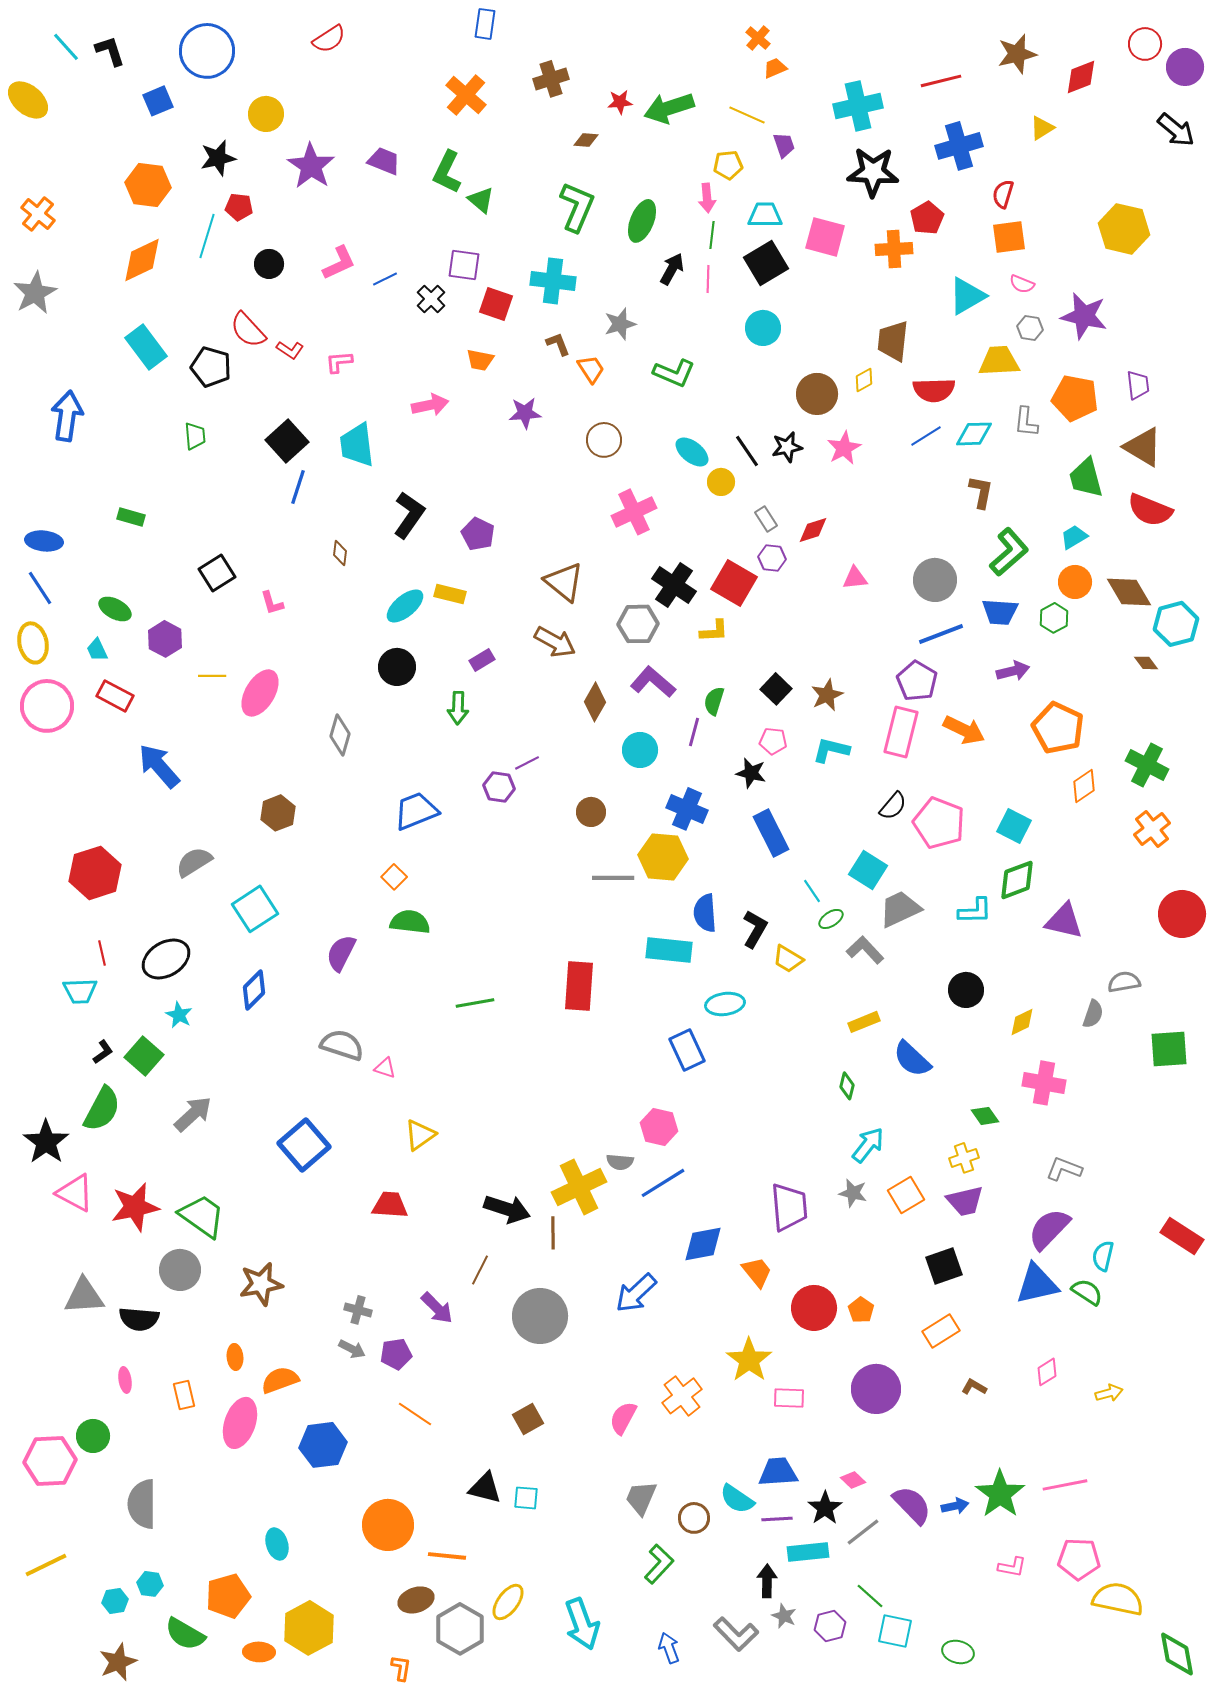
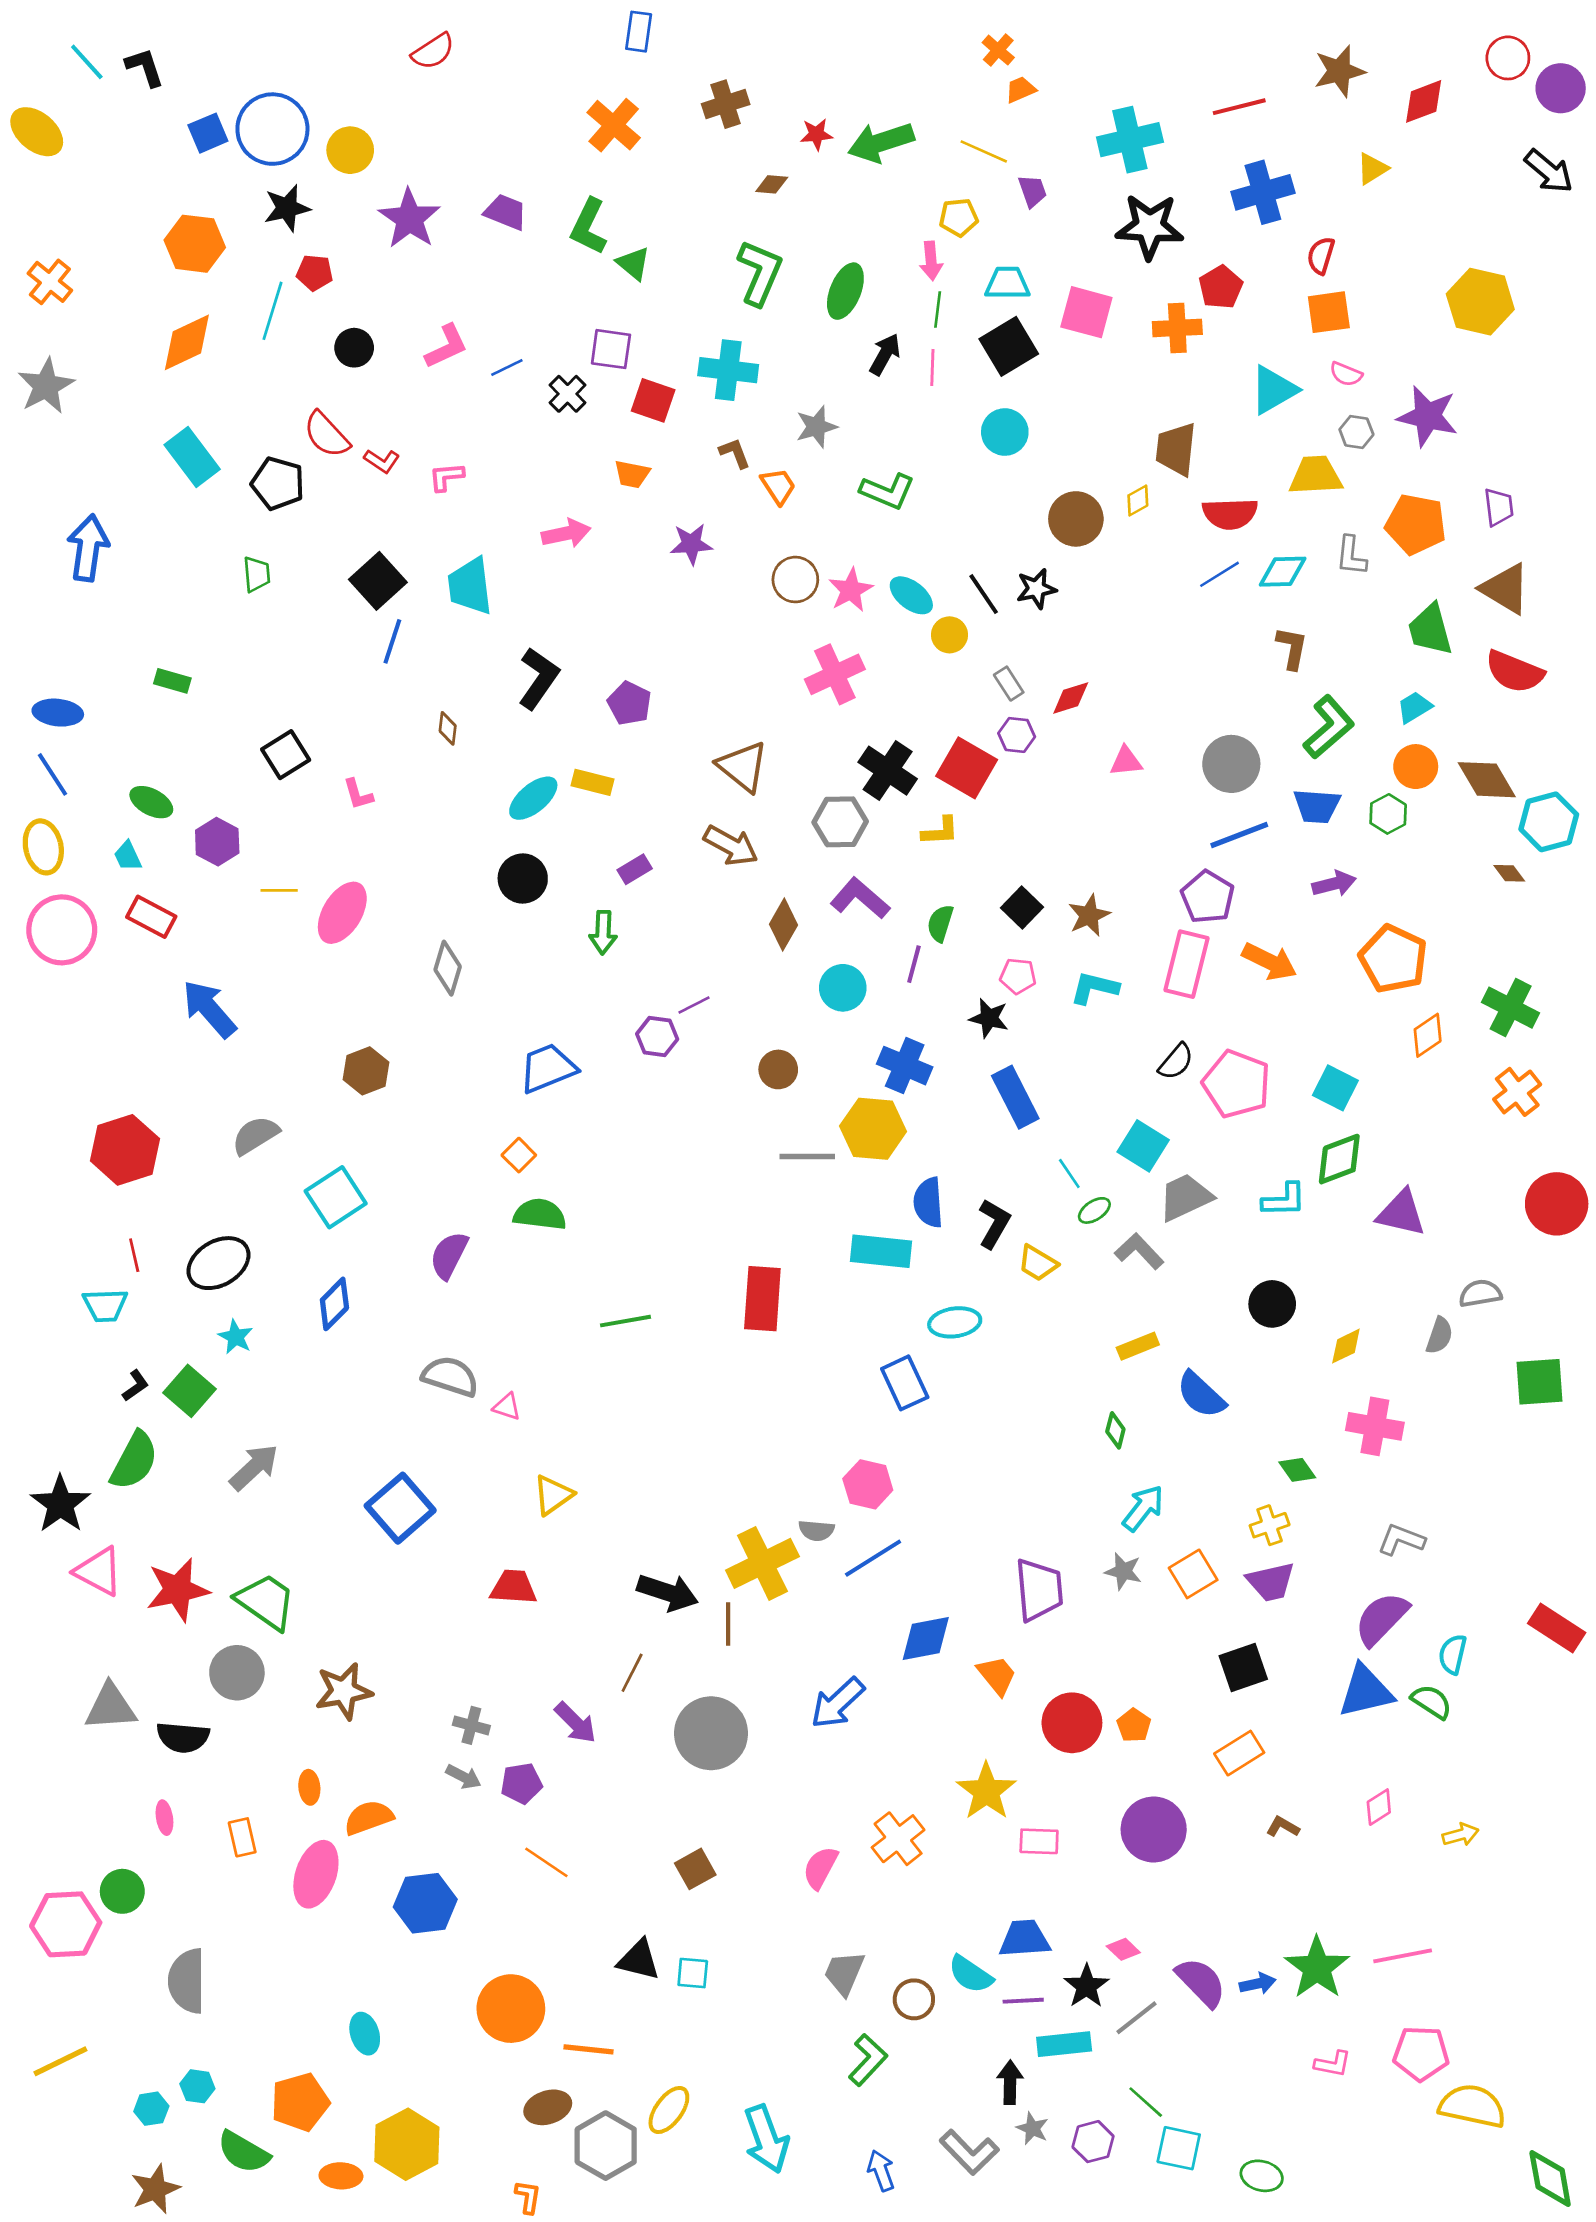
blue circle: (207, 51) -> (272, 129), moved
pink star: (844, 448) -> (851, 590), moved

